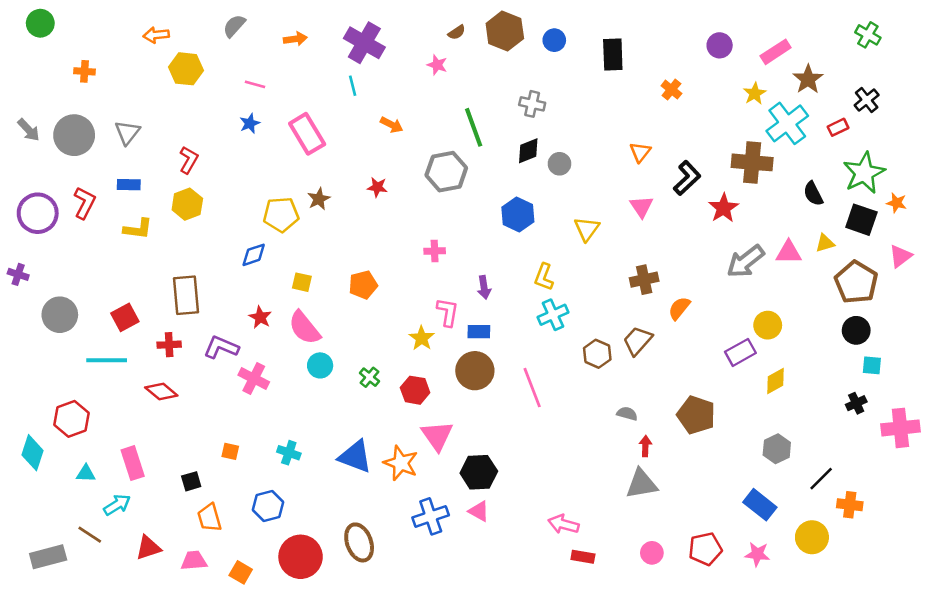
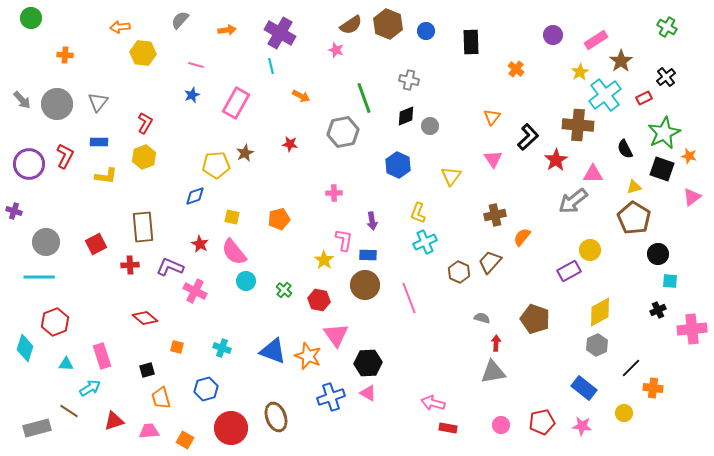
brown semicircle: (457, 32) -> (351, 25), size x1.6
pink rectangle: (307, 134) -> (236, 103), turned 60
pink triangle: (789, 252) -> (593, 174), moved
brown pentagon: (856, 282) -> (634, 218), moved
cyan line: (107, 360) -> (39, 277), moved
yellow diamond: (776, 381) -> (600, 312), moved, size x1.4
red diamond: (161, 391) -> (145, 318), moved
yellow circle: (812, 537) -> (624, 413), size x0.7

